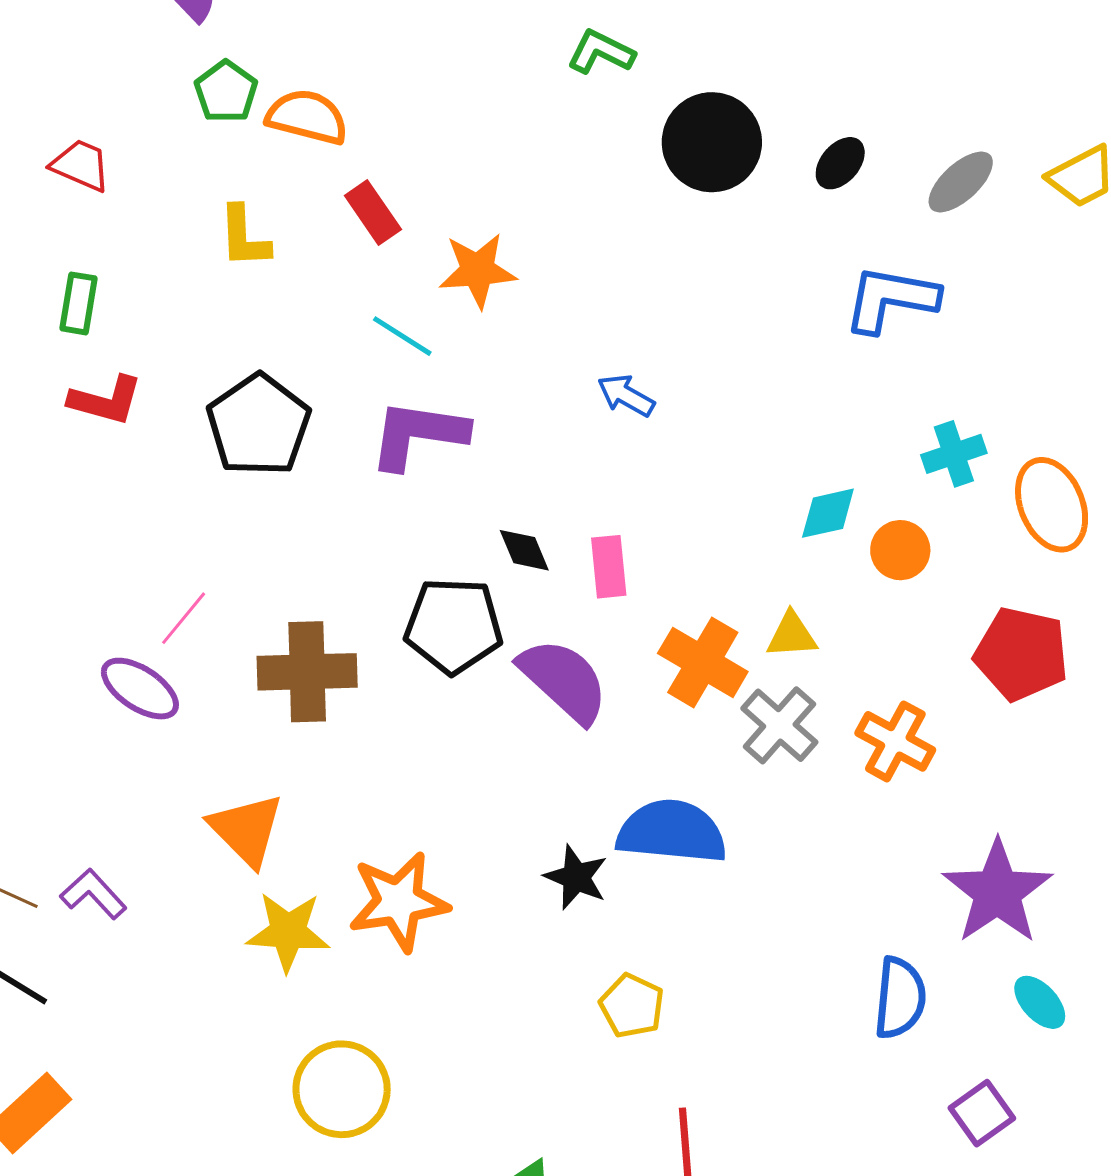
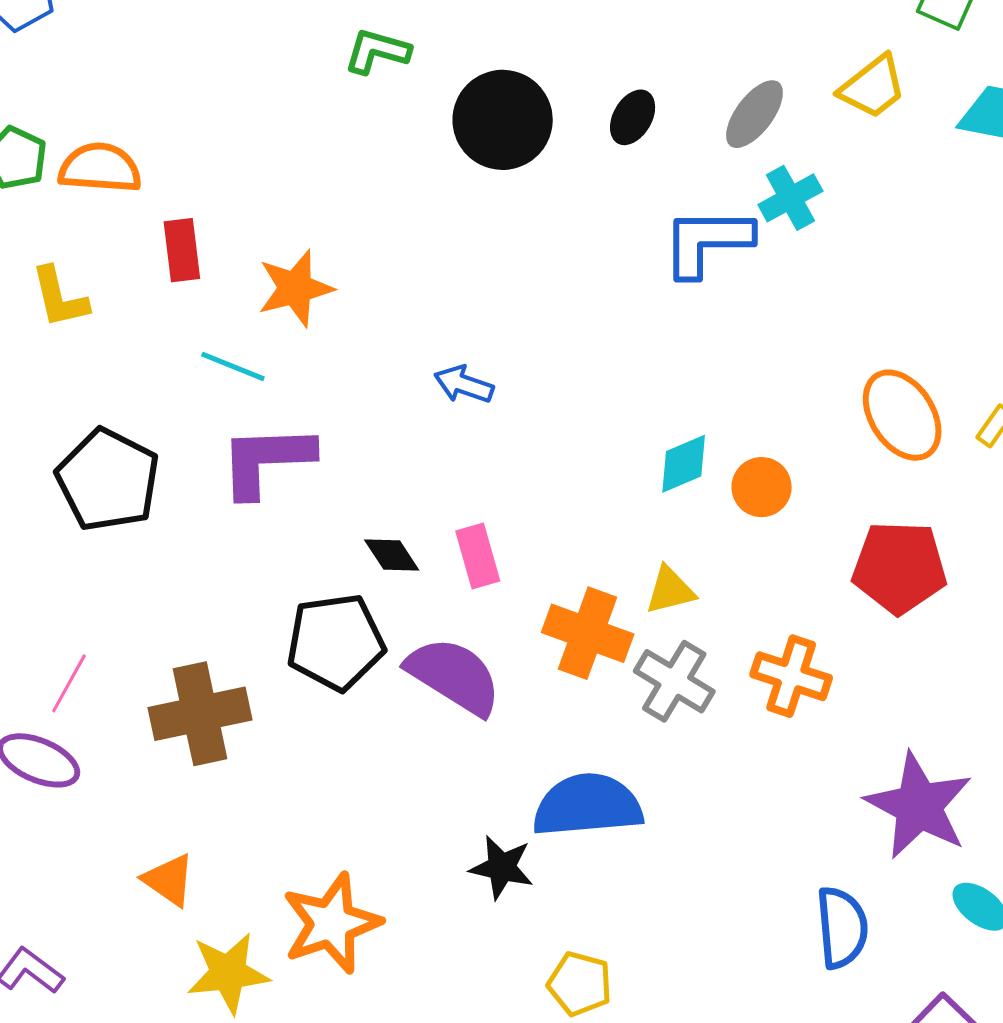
red rectangle: (373, 212) -> (182, 250), turned 38
cyan cross: (954, 454) -> (790, 198), moved
orange triangle: (246, 830) -> (169, 880), size x0.7

